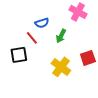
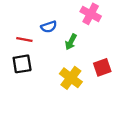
red line: (32, 38) -> (24, 40), moved, turned -40

